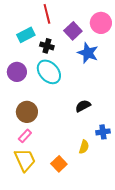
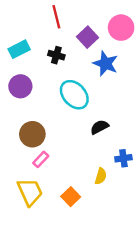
cyan rectangle: (26, 35) -> (19, 49), moved
cyan ellipse: (49, 72) -> (74, 95), moved
pink rectangle: (25, 136) -> (41, 159), moved

